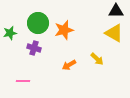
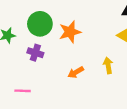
yellow arrow: (97, 59) -> (108, 65), turned -144

